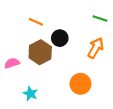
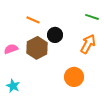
pink semicircle: (12, 63) -> (11, 49), moved
cyan star: (30, 94) -> (13, 86), moved

